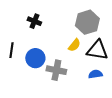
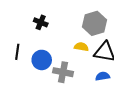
yellow semicircle: (74, 45) -> (81, 47), turned -120

